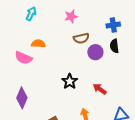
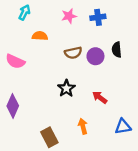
blue cross: (113, 25) -> (98, 17), moved
brown semicircle: (81, 38) -> (73, 53), moved
orange semicircle: (38, 44) -> (40, 36), moved

